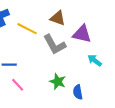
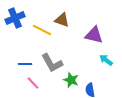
brown triangle: (58, 18) -> (62, 20), moved
gray L-shape: (55, 45) -> (52, 63), moved

